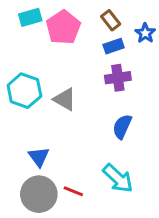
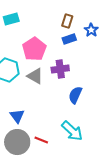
brown rectangle: (111, 20) -> (67, 21), turned 56
pink pentagon: (63, 27) -> (34, 49), moved
purple cross: (118, 78) -> (60, 69), moved

